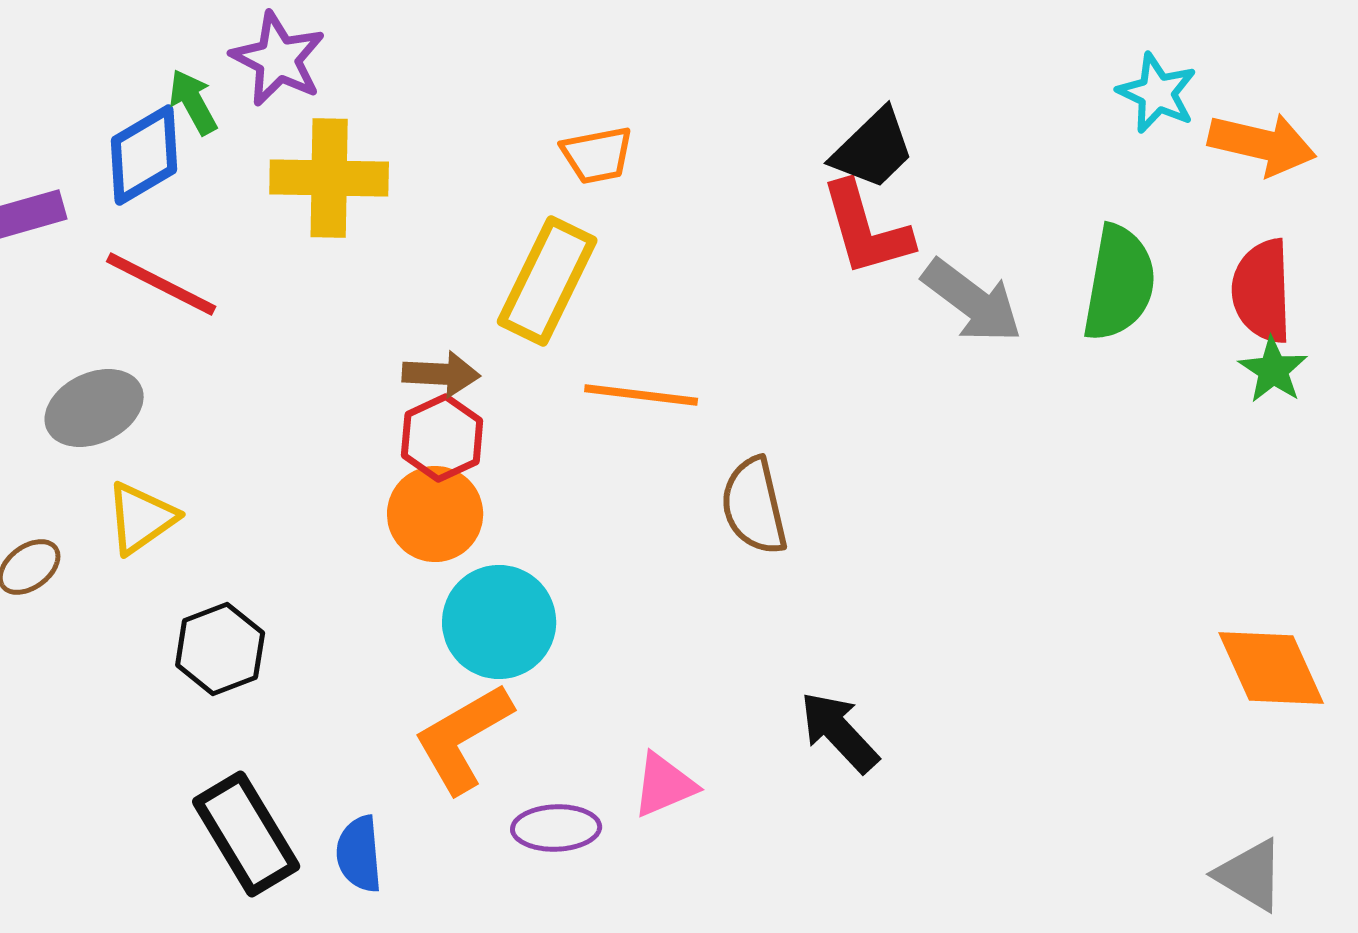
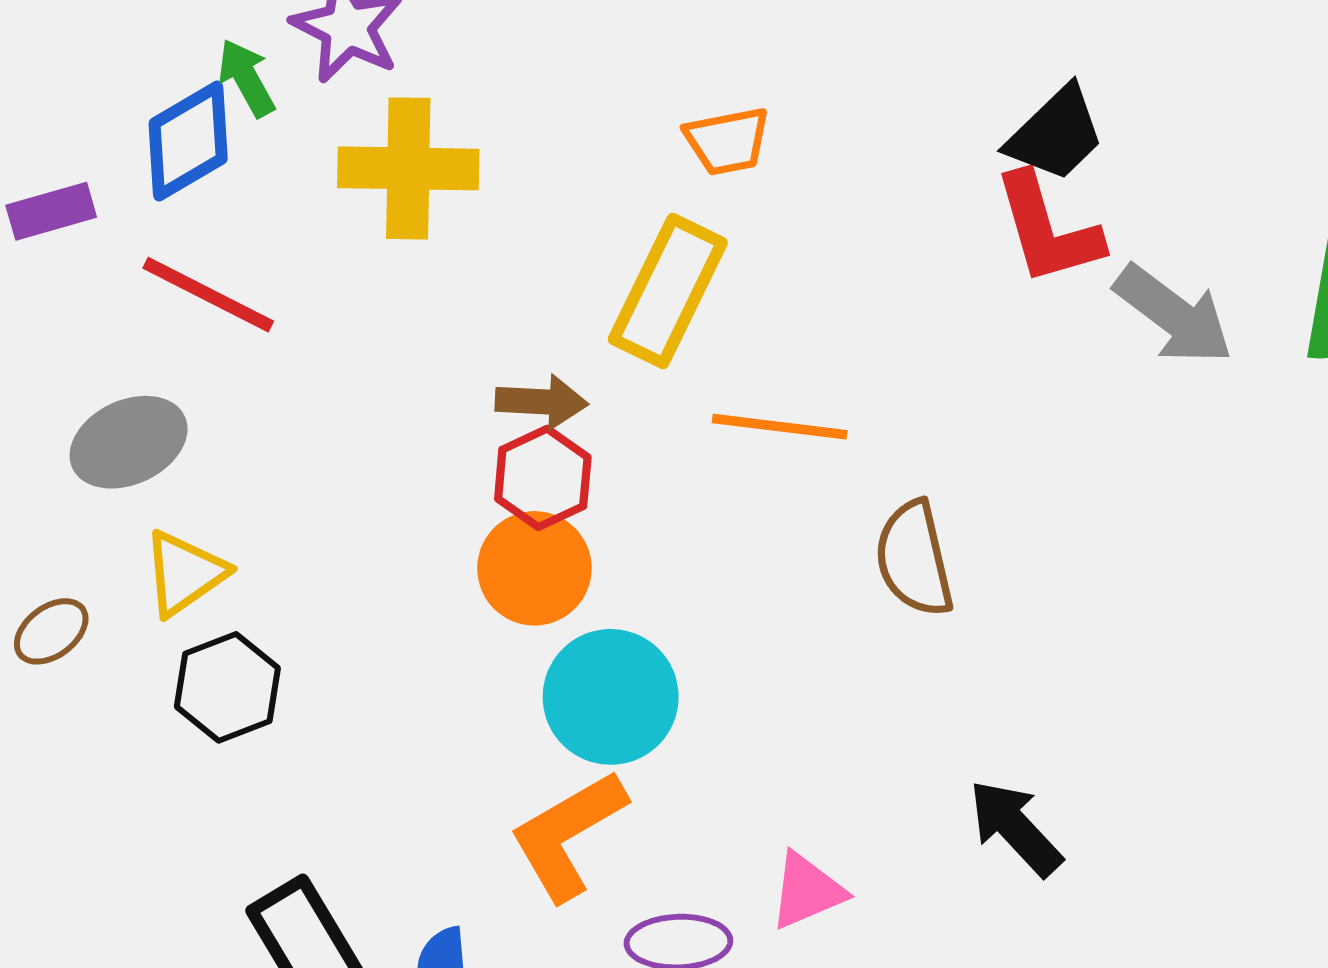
black hexagon: (220, 649) -> (227, 687), moved

